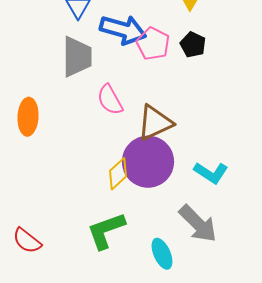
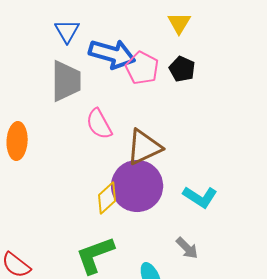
gray arrow: (198, 224) -> (187, 248), size x0.6

